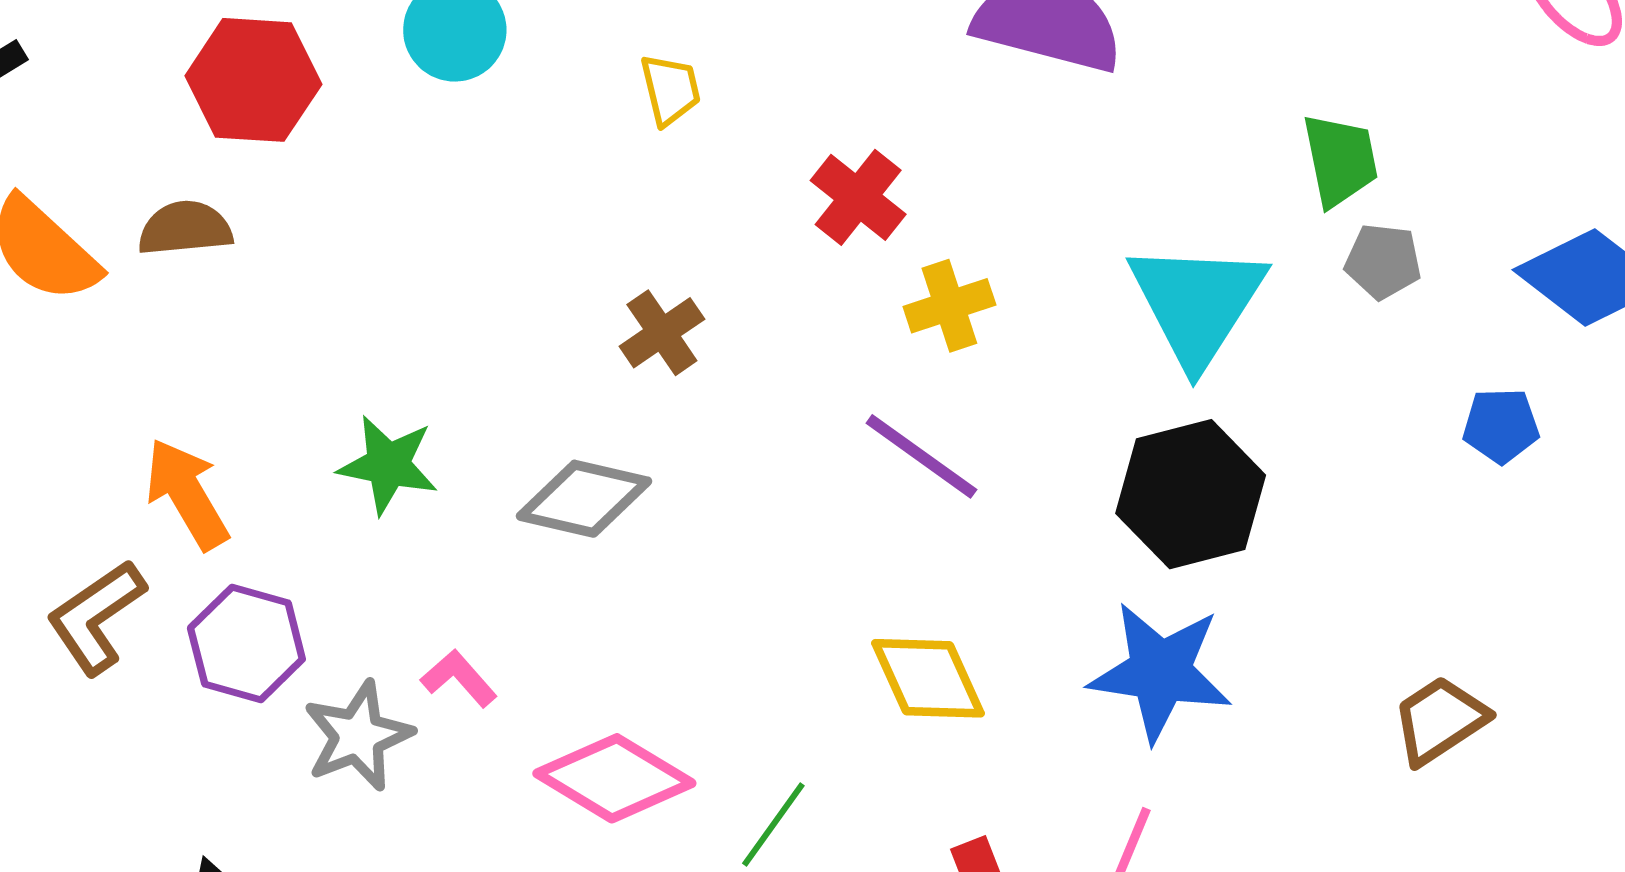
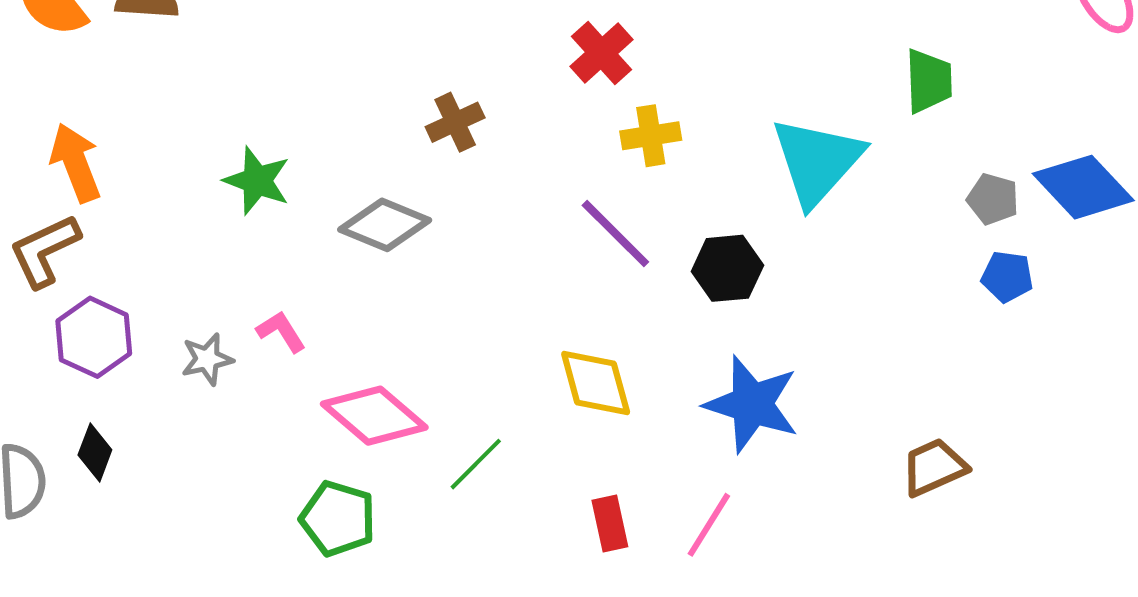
gray pentagon: (1383, 261) -> (993, 199), moved
orange arrow: (187, 494) -> (76, 163), moved
black hexagon: (1191, 494) -> (727, 268), moved, size x0.7
purple hexagon: (246, 644) -> (94, 337), moved
gray star: (358, 736) -> (207, 359), size x0.7

